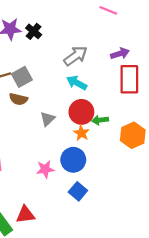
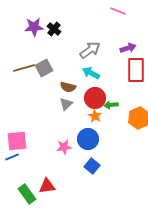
brown semicircle: (18, 99) -> (68, 87), moved

